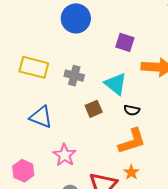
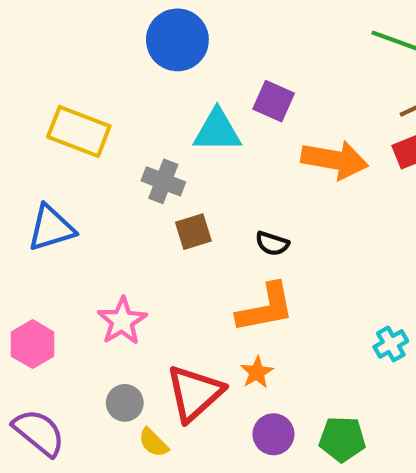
gray cross: (74, 76) -> (163, 181), moved
cyan triangle: (116, 84) -> (217, 131), moved, turned -45
blue triangle: (41, 117) -> (51, 228), moved, turned -45

